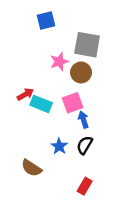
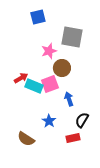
brown circle: (81, 72) -> (62, 68), moved
pink square: (73, 103) -> (50, 84), moved
black semicircle: (85, 145) -> (82, 120), moved
red rectangle: (85, 186) -> (73, 138), moved, turned 48

